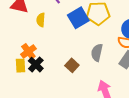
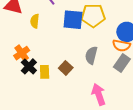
blue square: (78, 18) -> (73, 20), turned 35
yellow rectangle: (21, 66) -> (45, 72), moved

